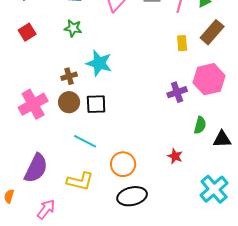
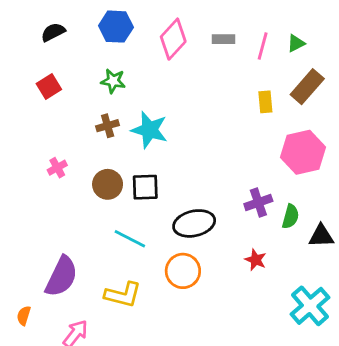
brown cross: (69, 76) -> (108, 126), moved
purple cross: (177, 92) -> (258, 202), moved
pink cross: (33, 104) -> (57, 168), moved, size x0.5
black ellipse: (132, 196) -> (194, 223), moved

